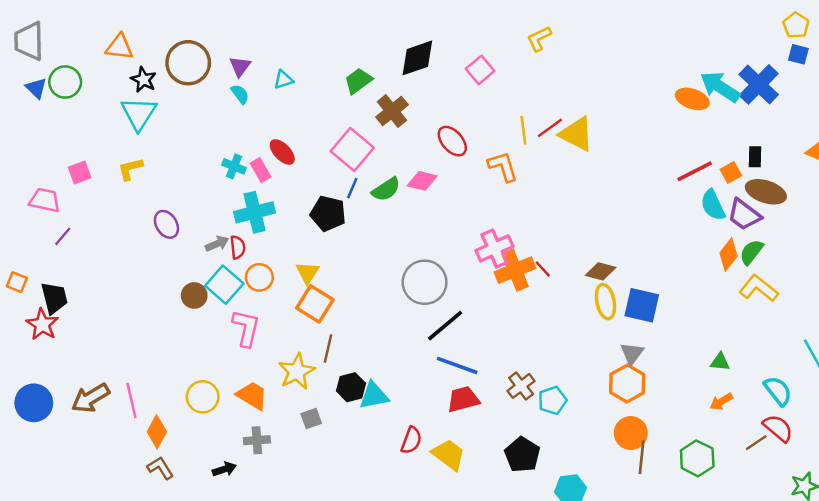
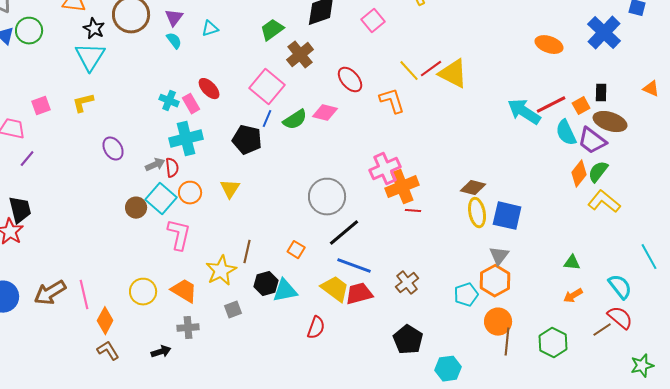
cyan arrow: (720, 87) -> (524, 112), moved
yellow line: (523, 130) -> (409, 71), turned -35
red line: (543, 269) -> (413, 211), moved, turned -42
orange square: (315, 304) -> (296, 250), moved, size x0.6
cyan pentagon: (552, 400) -> (466, 295), moved
yellow trapezoid: (449, 455) -> (335, 289), moved

